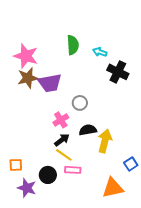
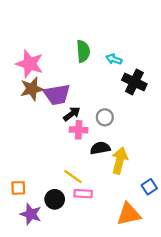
gray circle: (80, 103) -> (105, 117), moved
pink cross: (61, 120) -> (79, 130), moved, turned 35
black arrow: (62, 140) -> (72, 114), moved

